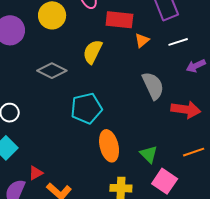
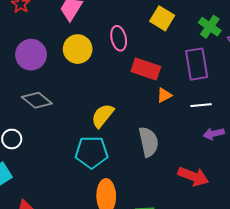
yellow semicircle: (93, 52) -> (103, 116), moved
gray diamond: (52, 71) -> (37, 100), moved
gray semicircle: (153, 86) -> (149, 142), moved

